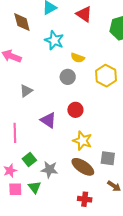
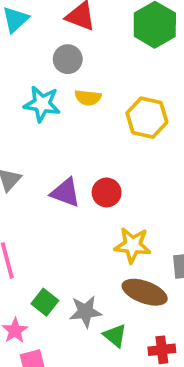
cyan star: (54, 40) -> (42, 104), moved
gray circle: (68, 77) -> (68, 59), moved
purple triangle: (48, 120) -> (65, 193), moved
green triangle: (35, 187) -> (115, 336), moved

